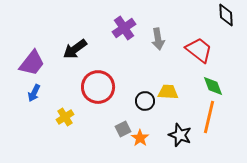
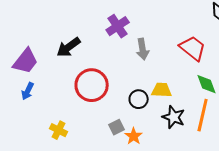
gray arrow: (158, 39) -> (143, 49), moved
yellow cross: (65, 117) -> (59, 130), moved, turned -30
black star: (180, 135) -> (174, 117), moved

